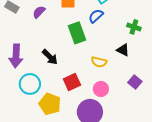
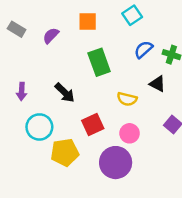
blue semicircle: (96, 16) -> (143, 50), moved
purple arrow: (16, 56) -> (22, 91), size x0.6
yellow pentagon: (50, 104) -> (65, 152), turned -30

